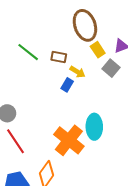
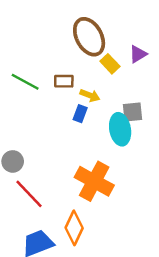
gray square: (111, 68) -> (132, 112), moved, turned -36
cyan ellipse: (94, 127) -> (120, 129), moved

